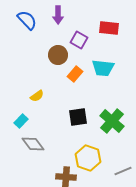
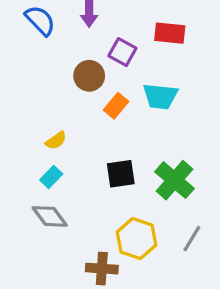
cyan rectangle: (21, 121) -> (51, 177), moved
gray line: (123, 171) -> (192, 239), moved, turned -36

